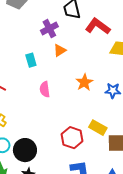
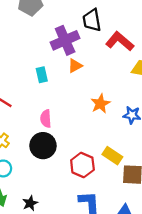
purple cross: (49, 29) -> (65, 40), size x1.4
pink semicircle: (45, 89) -> (46, 119), moved
black circle: (25, 150) -> (43, 146), moved

